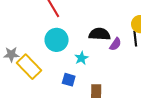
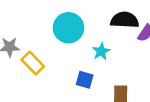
yellow rectangle: (29, 67) -> (33, 63), size x0.7

